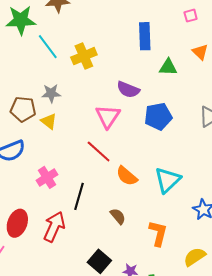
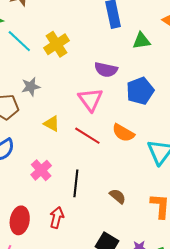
yellow triangle: (49, 121) -> (52, 124), moved
orange semicircle: (127, 176) -> (123, 133), moved
red arrow: (54, 227) -> (57, 217), size x0.7

